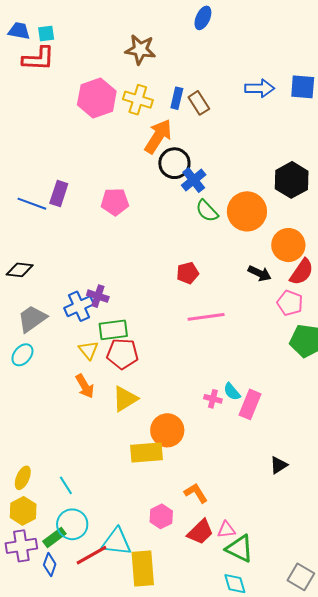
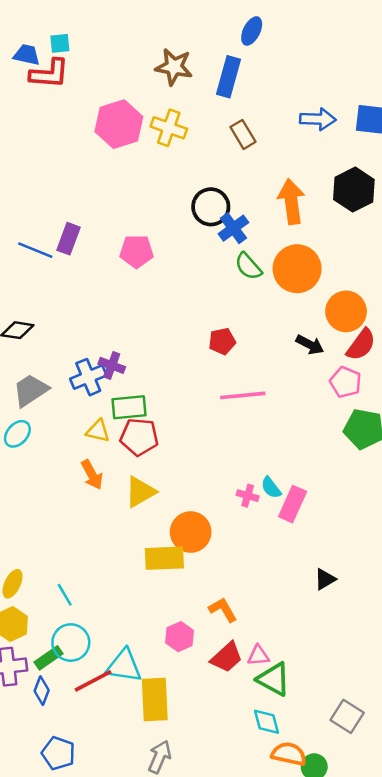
blue trapezoid: (19, 31) -> (27, 55), moved
blue rectangle: (177, 98) -> (229, 77), moved, size x1.5
orange arrow: (158, 136) -> (291, 201), moved, turned -42
black hexagon: (292, 180) -> (354, 190), moved
yellow triangle: (88, 350) -> (98, 431), turned -40

